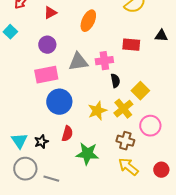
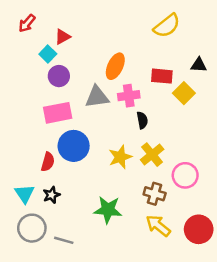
orange ellipse: (88, 21) -> (115, 66), moved
cyan square: (10, 32) -> (48, 54), moved
yellow square: (140, 91) -> (184, 93), moved
red semicircle: (67, 134) -> (48, 162), moved
red circle: (161, 170) -> (199, 229), size x1.5

